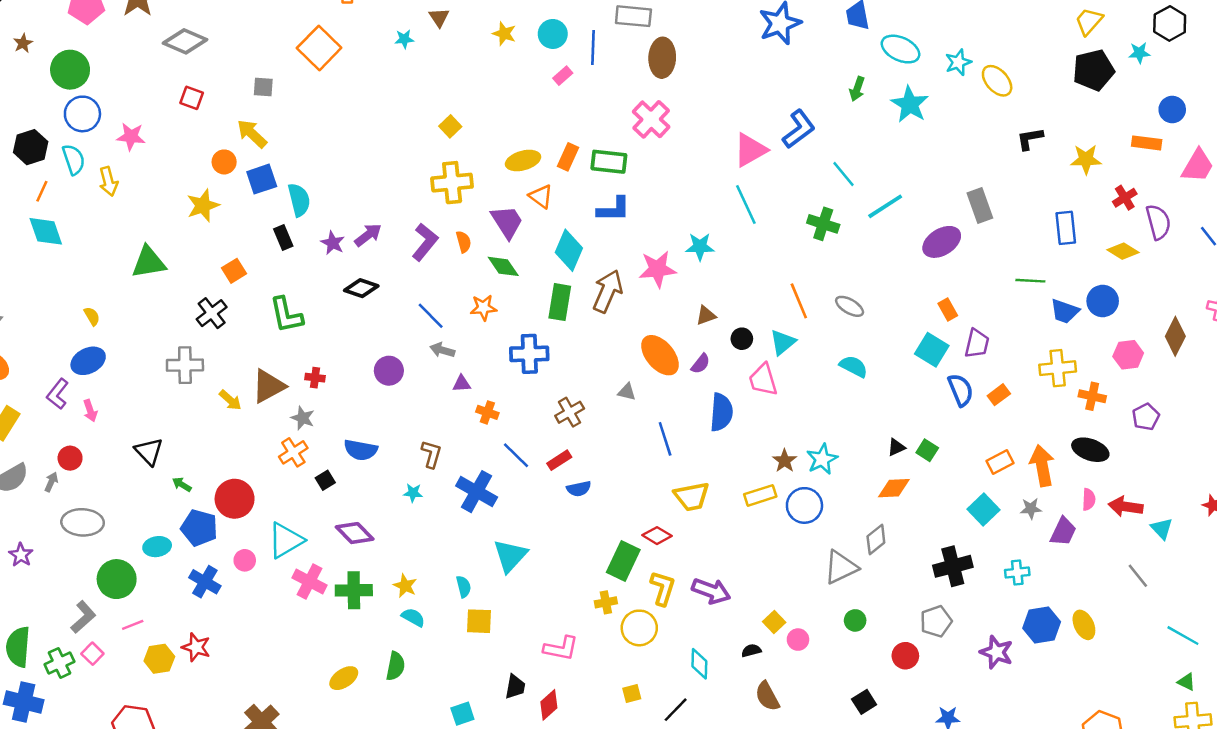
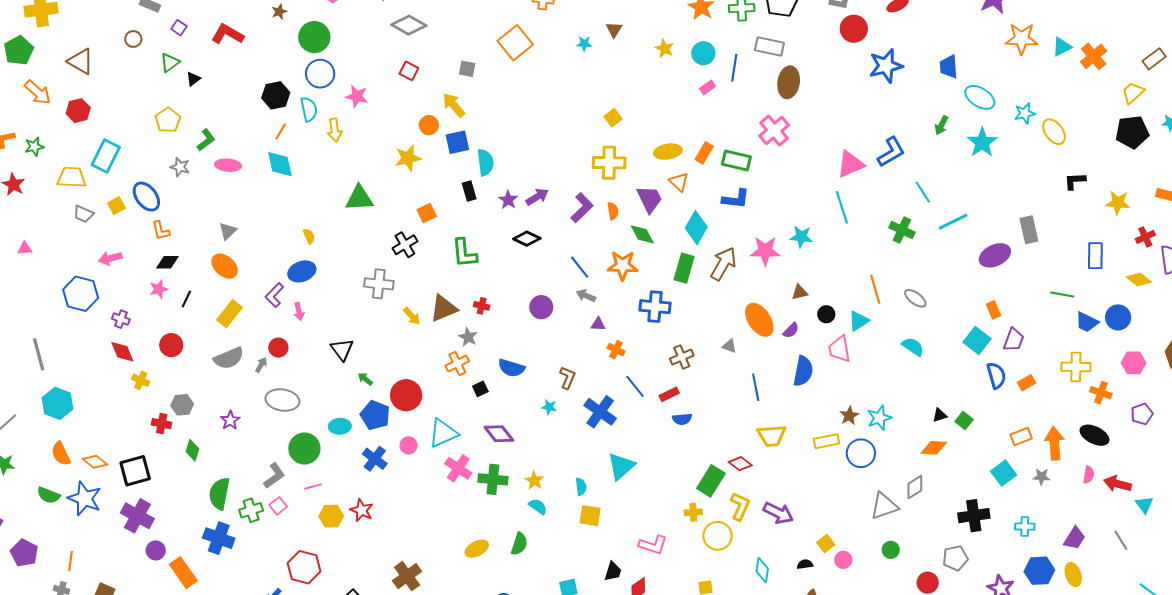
orange star: (483, 308) -> (623, 266), size x1.4
purple trapezoid: (1063, 532) -> (1074, 538), moved

